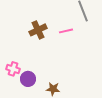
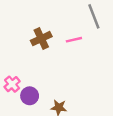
pink cross: (13, 69) -> (12, 84), turned 32

